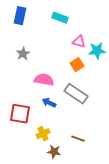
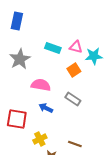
cyan rectangle: (60, 18) -> (53, 48), moved
gray star: (23, 54) -> (20, 59), size x1.5
gray rectangle: (76, 94) -> (73, 99), size x0.7

